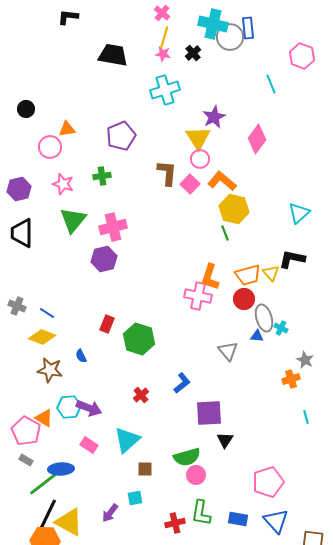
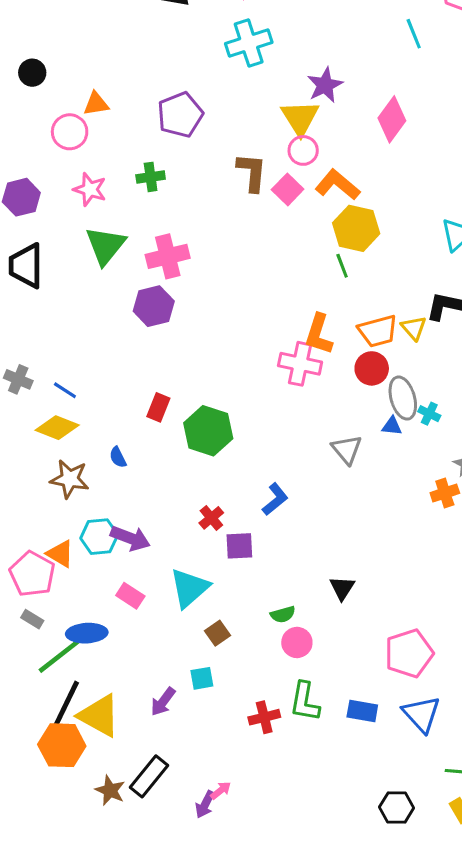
purple square: (209, 413) -> (239, 546), moved, size x0.7
green semicircle: (187, 457) -> (283, 614), size x0.6
brown square: (145, 469) -> (218, 633), turned -35

